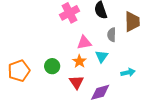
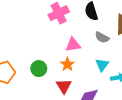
gray semicircle: (112, 35) -> (102, 37), turned -64
cyan triangle: (102, 56) -> (102, 65), moved

